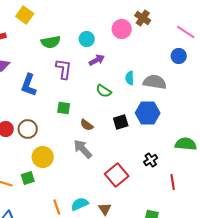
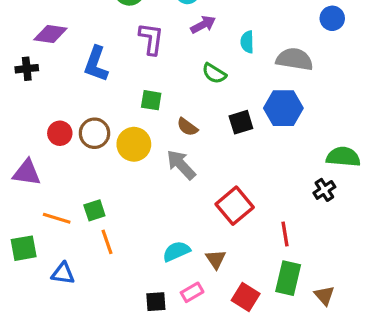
cyan semicircle: (130, 78) -> (247, 42), moved
yellow circle: (43, 157) -> (134, 144), moved
black cross: (151, 160) -> (324, 190), moved
red line: (173, 182) -> (285, 234), moved
orange line: (57, 207) -> (107, 242), moved

